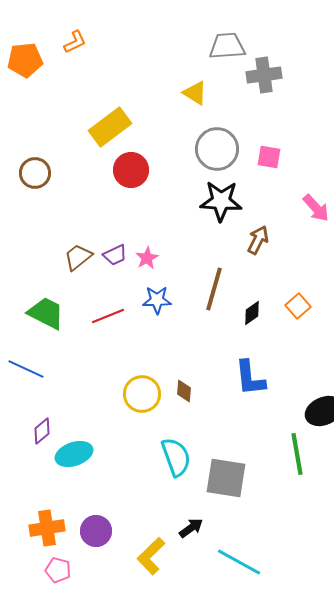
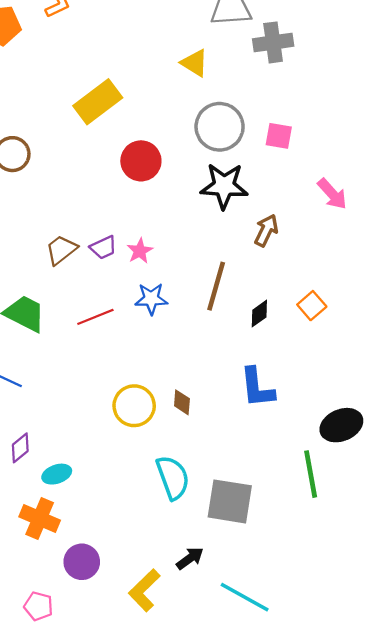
red circle: (131, 170) -> (141, 161), moved
cyan ellipse: (74, 454) -> (57, 474), size x0.7
orange cross: (47, 528) -> (40, 519), moved, turned 32

